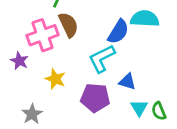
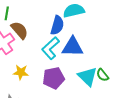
blue triangle: (127, 82) -> (72, 47), moved, size x1.6
cyan triangle: (139, 108) -> (88, 77), size x1.5

